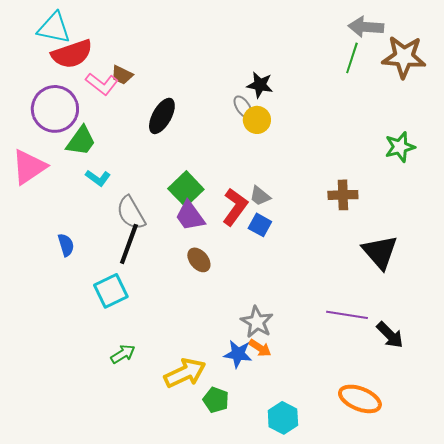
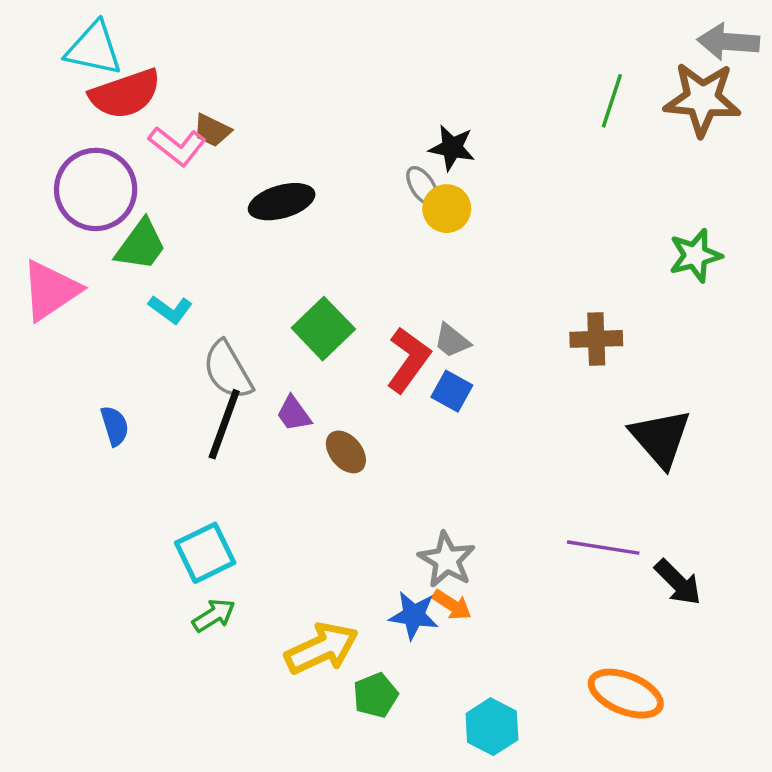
gray arrow: (366, 27) -> (728, 42), moved
black ellipse: (162, 116) -> (282, 202), turned 45
purple trapezoid: (190, 216) -> (294, 414), moved, size x0.7
cyan square: (111, 291) -> (205, 553), moved
green pentagon: (216, 400) -> (375, 695), turned 30

